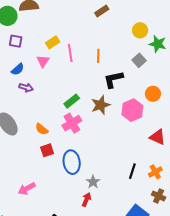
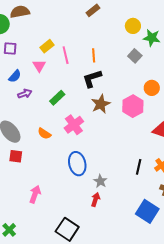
black L-shape: (113, 79) -> (92, 79), moved
purple arrow: (26, 88) -> (25, 94), turned -32
green rectangle: (72, 101) -> (57, 98), moved
red square: (47, 150) -> (16, 156), moved, turned 32
pink arrow: (27, 189) -> (35, 194), turned 144

